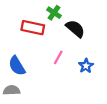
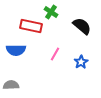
black semicircle: (75, 29) -> (82, 26), moved
blue semicircle: (17, 66) -> (16, 50), moved, turned -60

